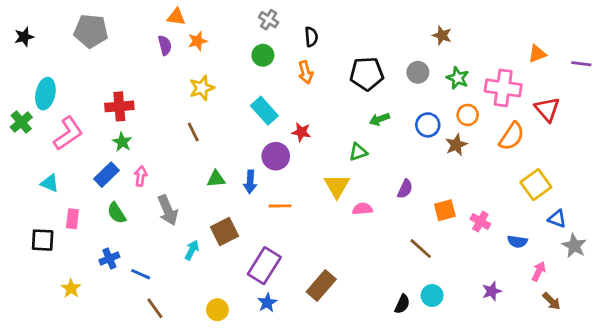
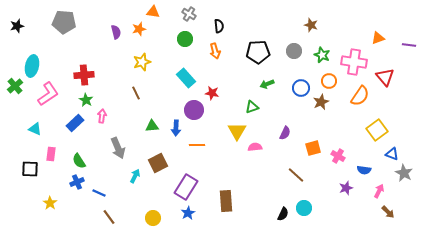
orange triangle: (176, 17) -> (153, 12), moved
pink arrow: (141, 176) -> (102, 116), moved
green semicircle: (116, 213) -> (79, 161), moved
brown rectangle: (321, 286) -> (226, 201), turned -45
purple star: (492, 291) -> (346, 188), moved

